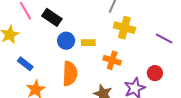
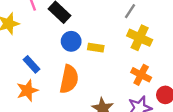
orange cross: (112, 60) -> (141, 75), moved
blue rectangle: (25, 64) -> (32, 64), moved

